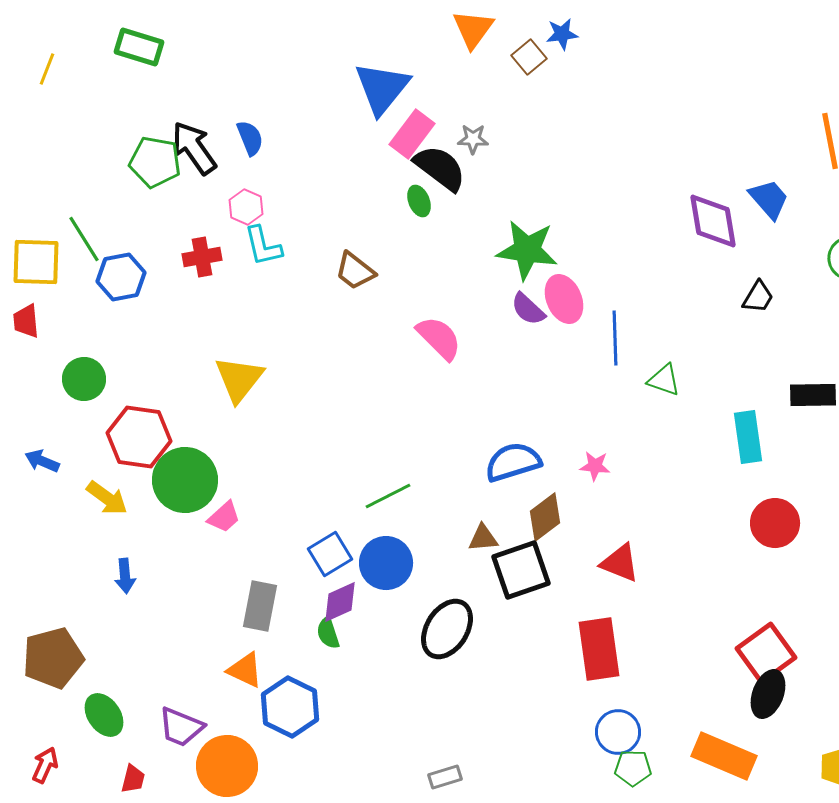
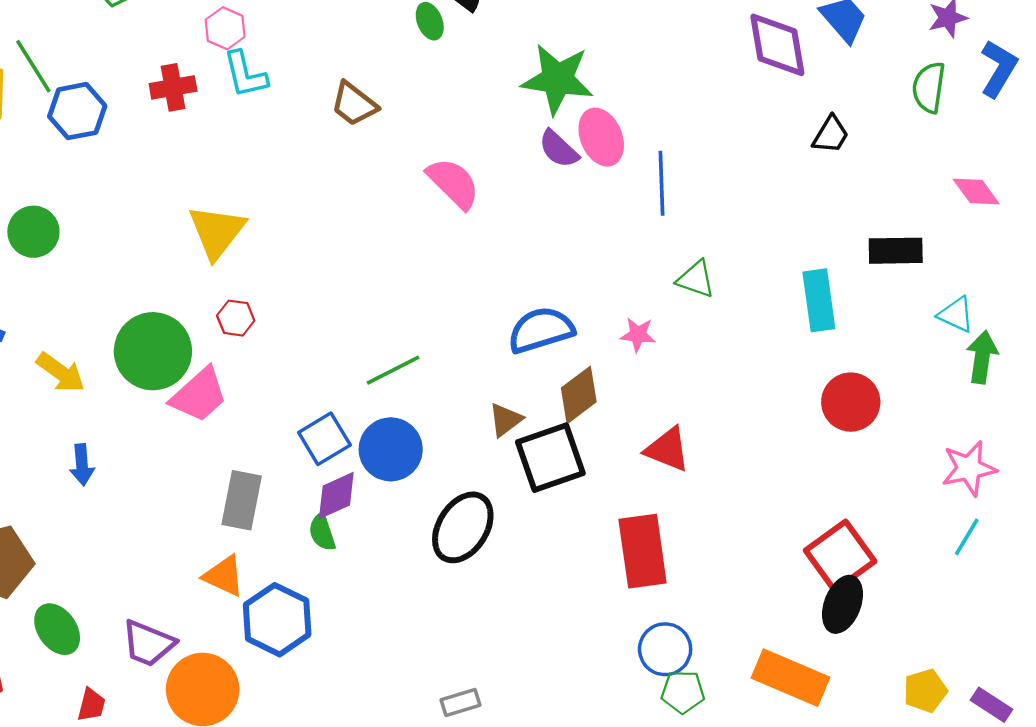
green triangle: (664, 380) -> (696, 279), moved
red hexagon: (139, 437) -> (236, 318), moved, size x0.5
pink trapezoid: (224, 517) -> (199, 395), size x1.5
brown triangle: (483, 538) -> (505, 420), turned -32

